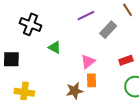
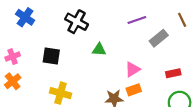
green triangle: (55, 47) -> (99, 50), turned -32
orange rectangle: (92, 80) -> (134, 90), turned 64

